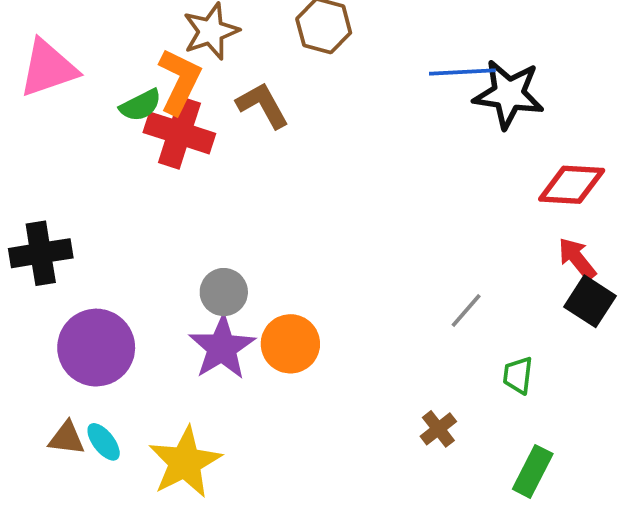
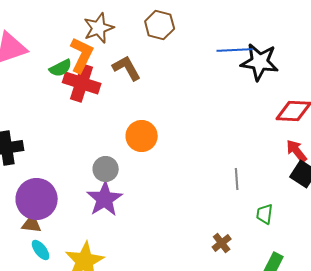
gray line: (466, 311) -> (237, 179), turned -45
orange circle: (290, 344) -> (142, 136), moved
brown triangle: (67, 438) -> (32, 224), moved

